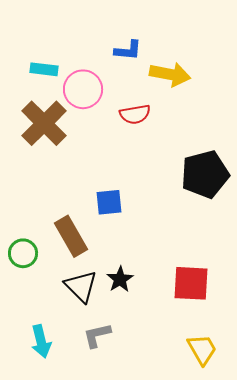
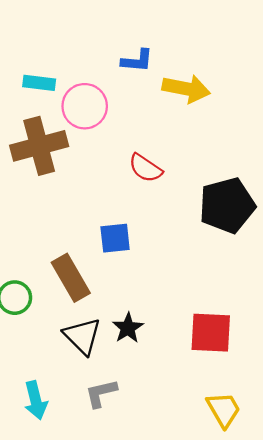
red semicircle: (135, 114) -> (145, 168), moved, turned 44
brown cross: (44, 123) -> (39, 146), turned 30

